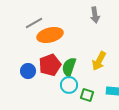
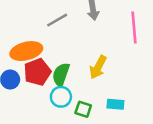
gray line: (34, 23) -> (57, 20), moved
orange ellipse: (50, 35) -> (26, 51), moved

